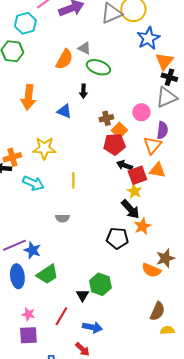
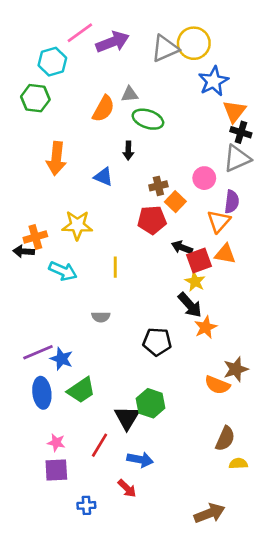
gray triangle: (84, 48) -> (130, 94), turned -32
red pentagon: (114, 144) -> (152, 220), moved
black pentagon: (117, 238) -> (157, 342), moved
black triangle: (82, 295) -> (127, 418), size x1.5

